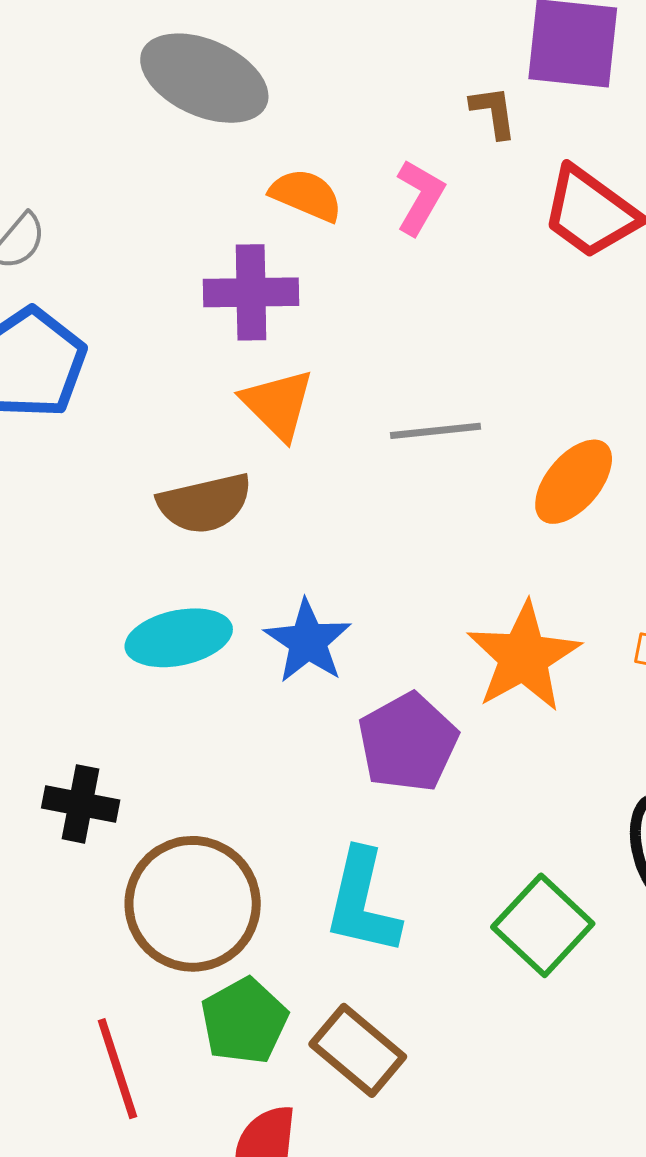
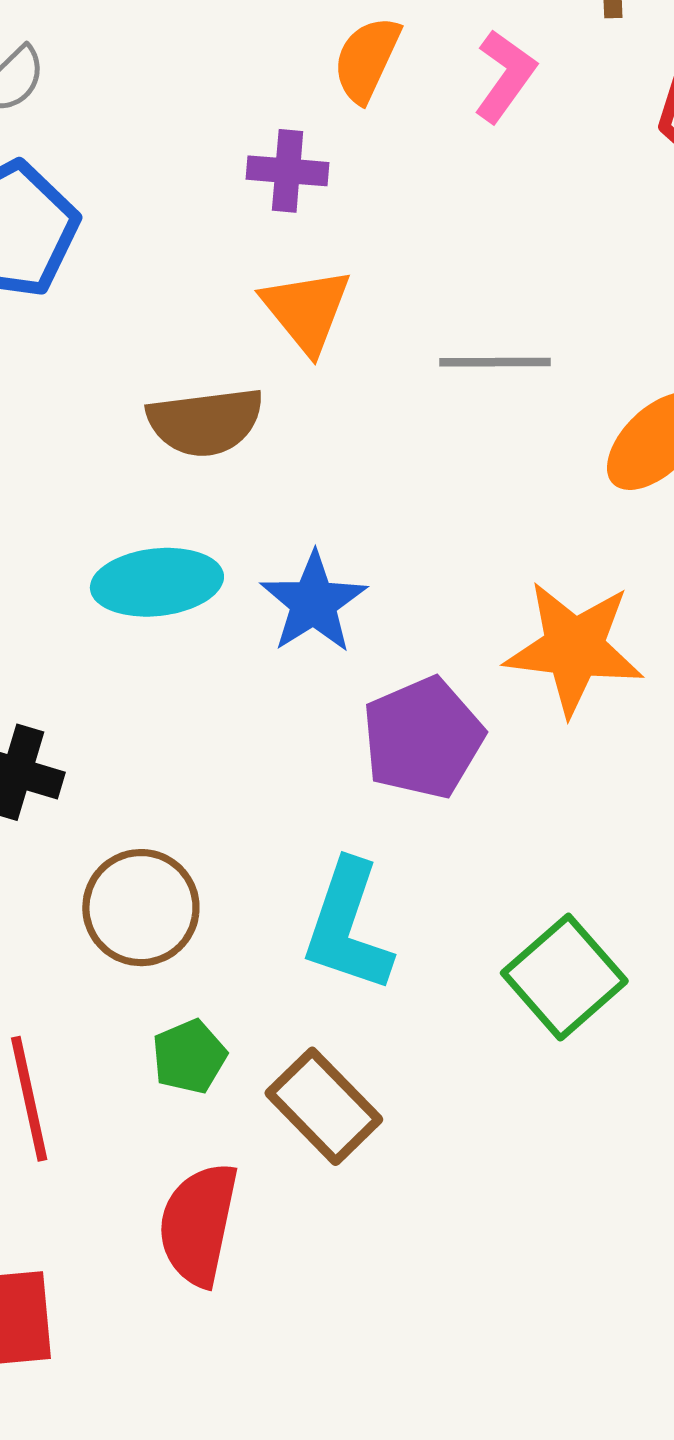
orange semicircle: (306, 195) -> (367, 59), turned -94
purple cross: (251, 292) -> (288, 171), size x0.7
orange star: (524, 657) -> (574, 648), turned 30
brown circle: (193, 904) -> (141, 908), size x0.7
green pentagon: (244, 1021) -> (189, 1057), size x0.7

